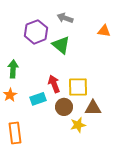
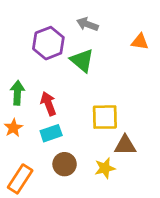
red arrow: (54, 84) -> (48, 104), moved
brown circle: (64, 107) -> (65, 164), moved
orange rectangle: (15, 133) -> (20, 179), turned 40

